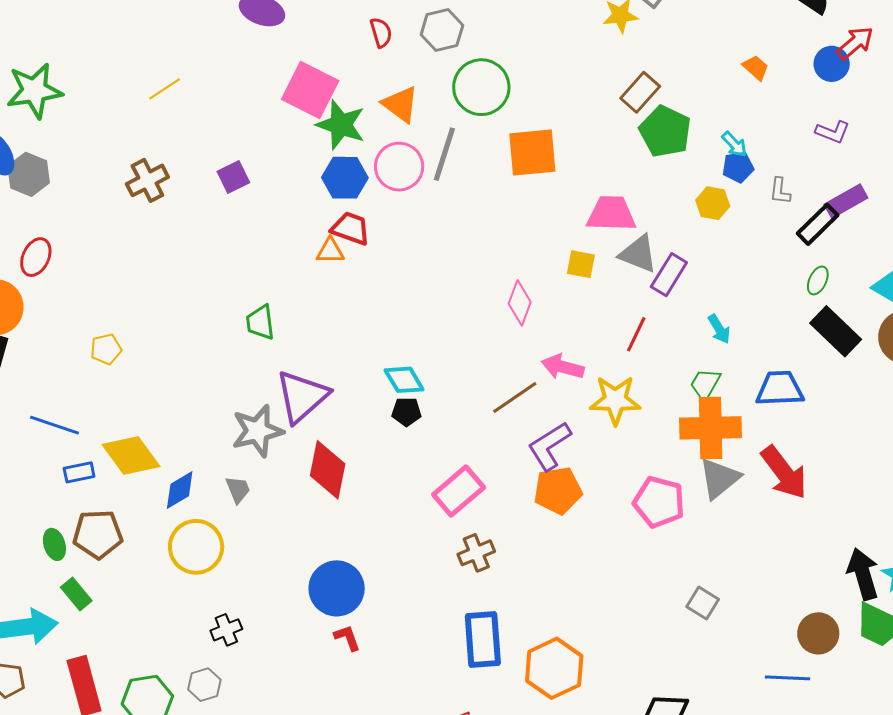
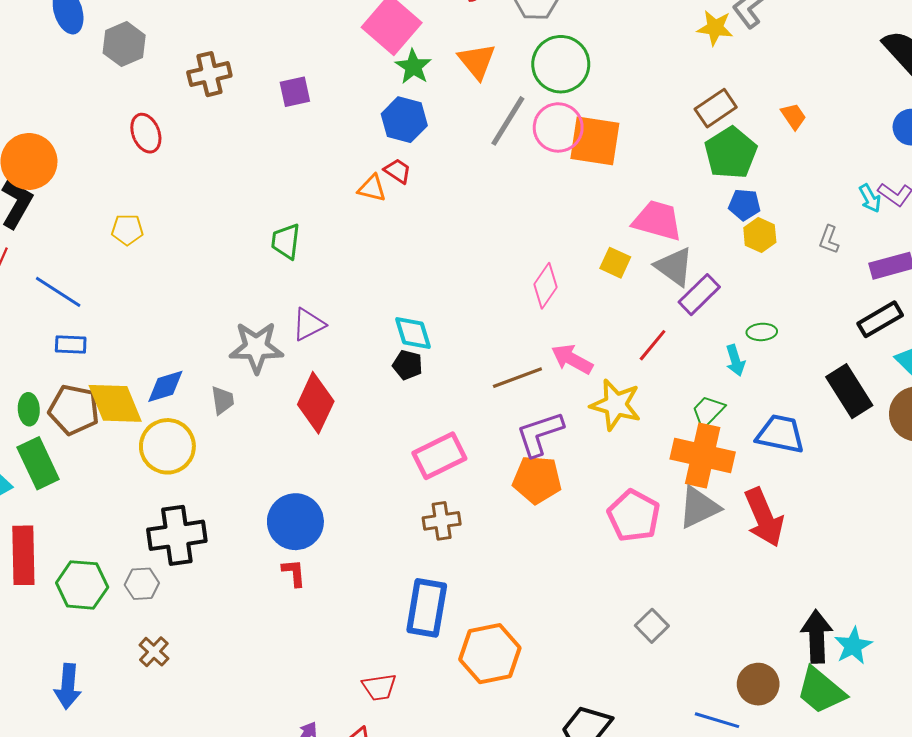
orange trapezoid: (756, 68) -> (794, 116), moved
green star: (341, 125) -> (413, 67), size x0.7
cyan arrow: (734, 144) -> (870, 198), moved
pink circle: (399, 167) -> (558, 127), moved
blue pentagon: (738, 167) -> (744, 205), moved
gray hexagon: (29, 174) -> (124, 44), moved
black rectangle: (818, 224) -> (880, 319), moved
red trapezoid: (351, 228) -> (398, 171), size x0.7
red ellipse: (36, 257) -> (146, 133), moved, turned -60
green ellipse: (818, 280) -> (762, 332), moved, turned 48
purple triangle: (302, 396) -> (309, 324), size x0.6
yellow diamond: (131, 455) -> (115, 403), moved
green rectangle: (76, 594) -> (38, 463), size x1.5
black cross: (226, 630) -> (177, 535), size x1.8

